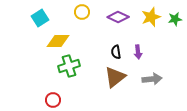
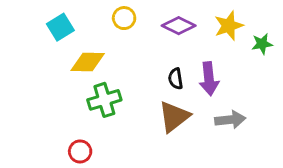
green star: (175, 19) -> (262, 44), moved
purple arrow: (138, 52) -> (209, 79), size x1.5

